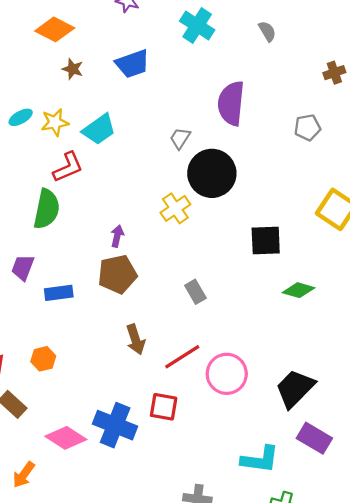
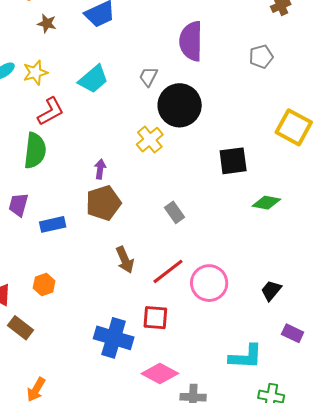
cyan trapezoid: (99, 129) -> (93, 79), moved
black trapezoid: (295, 388) -> (271, 291), size x0.6
pink diamond: (66, 438) -> (160, 373), moved
purple rectangle: (314, 438) -> (293, 333), size x0.7

